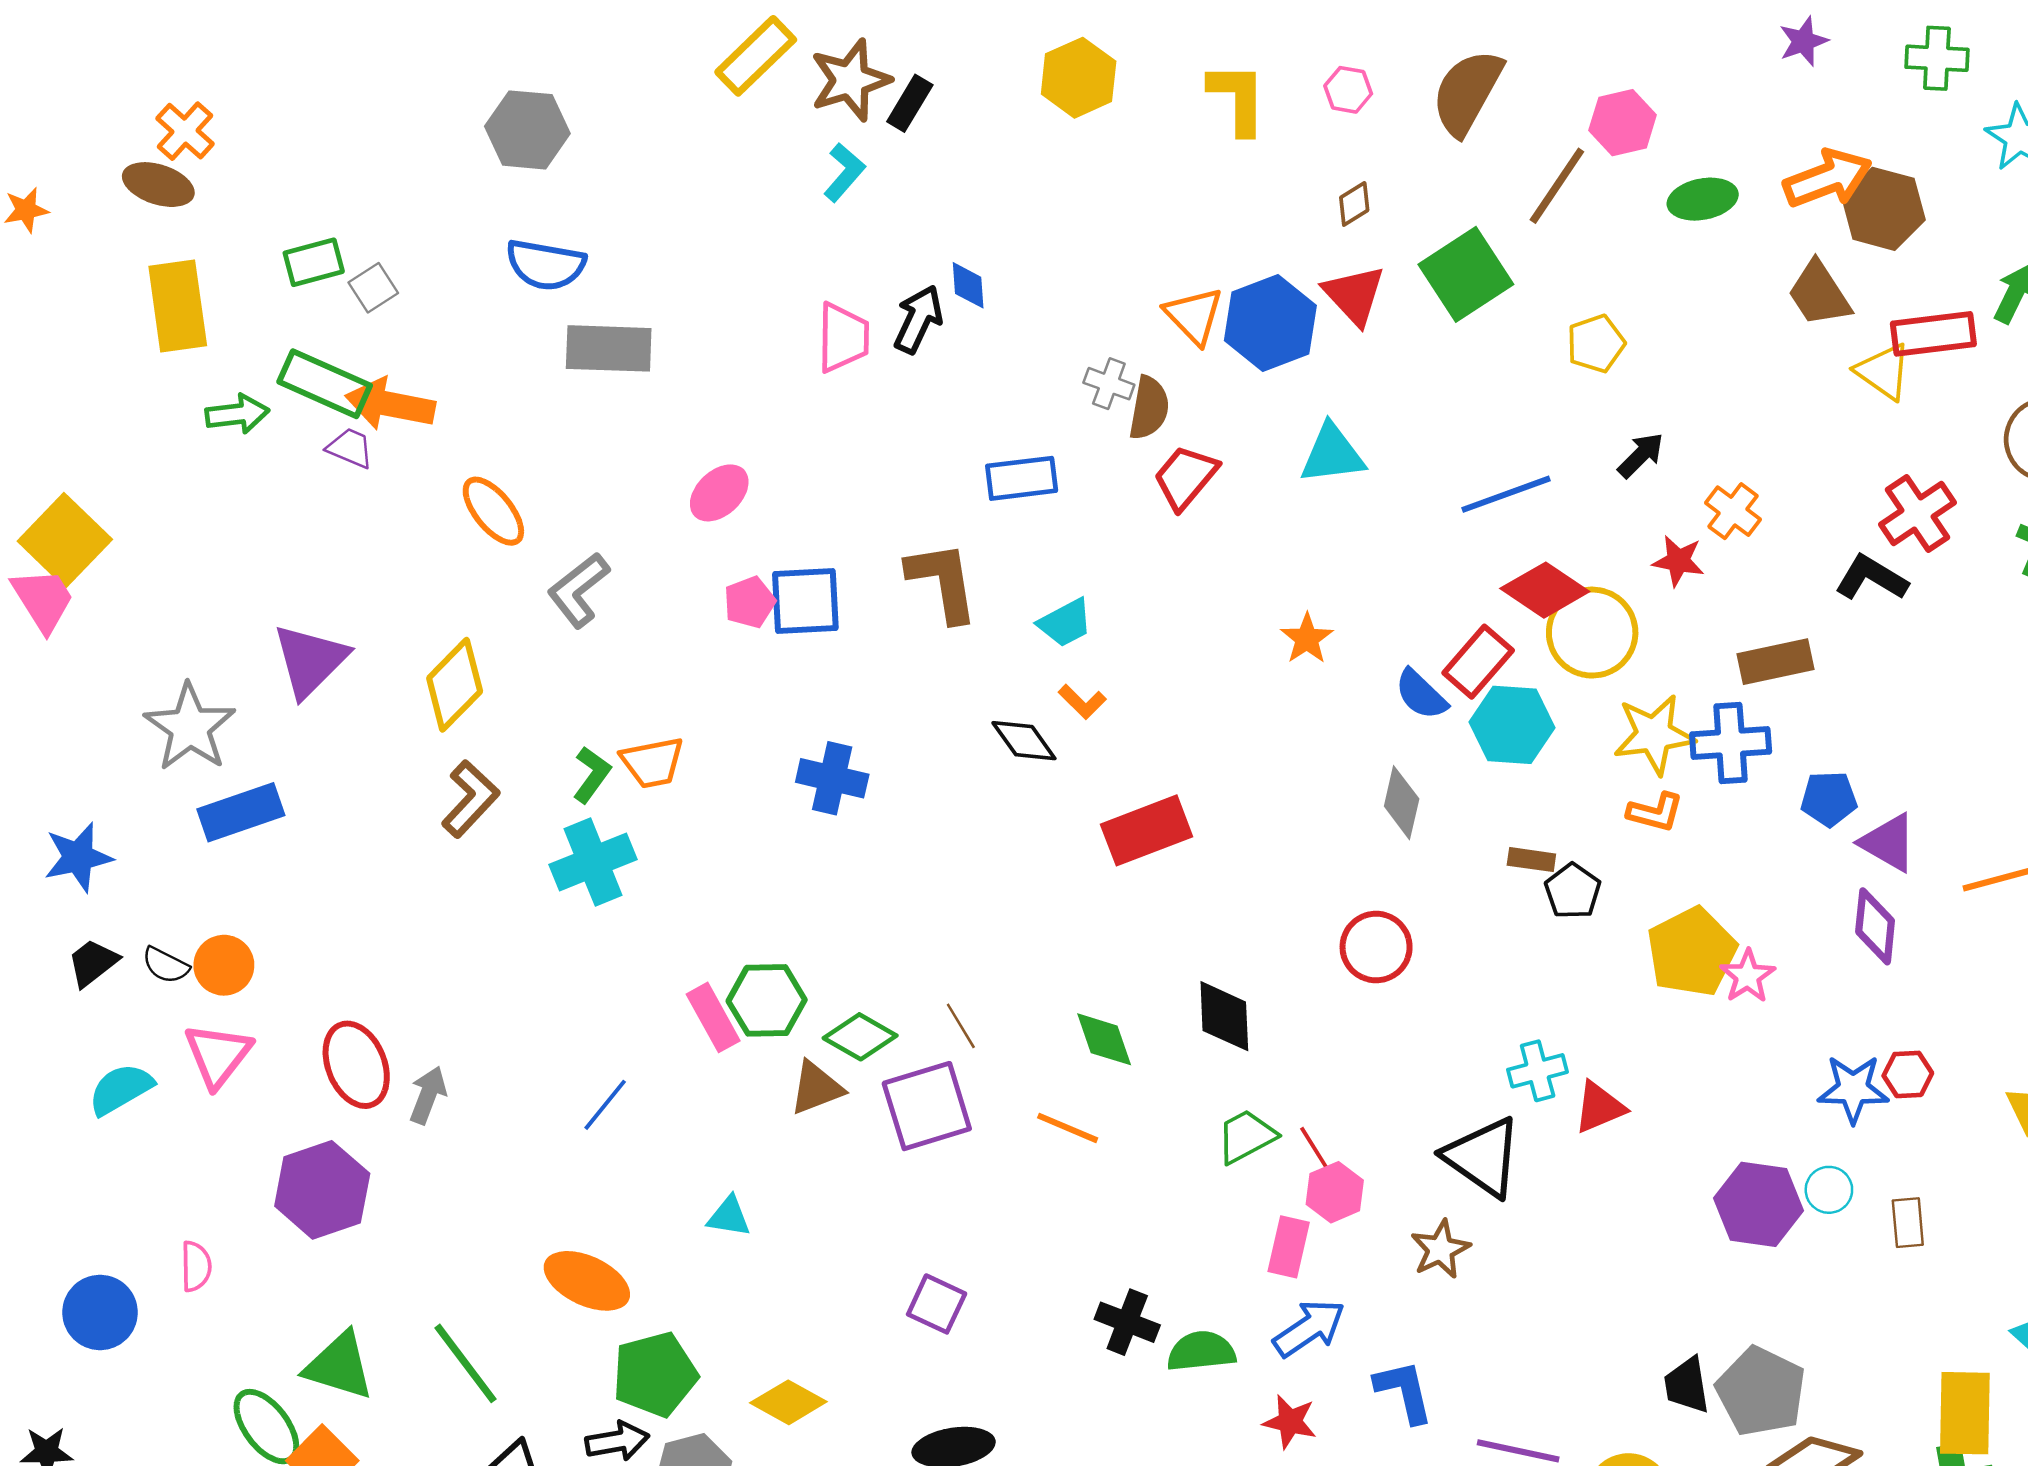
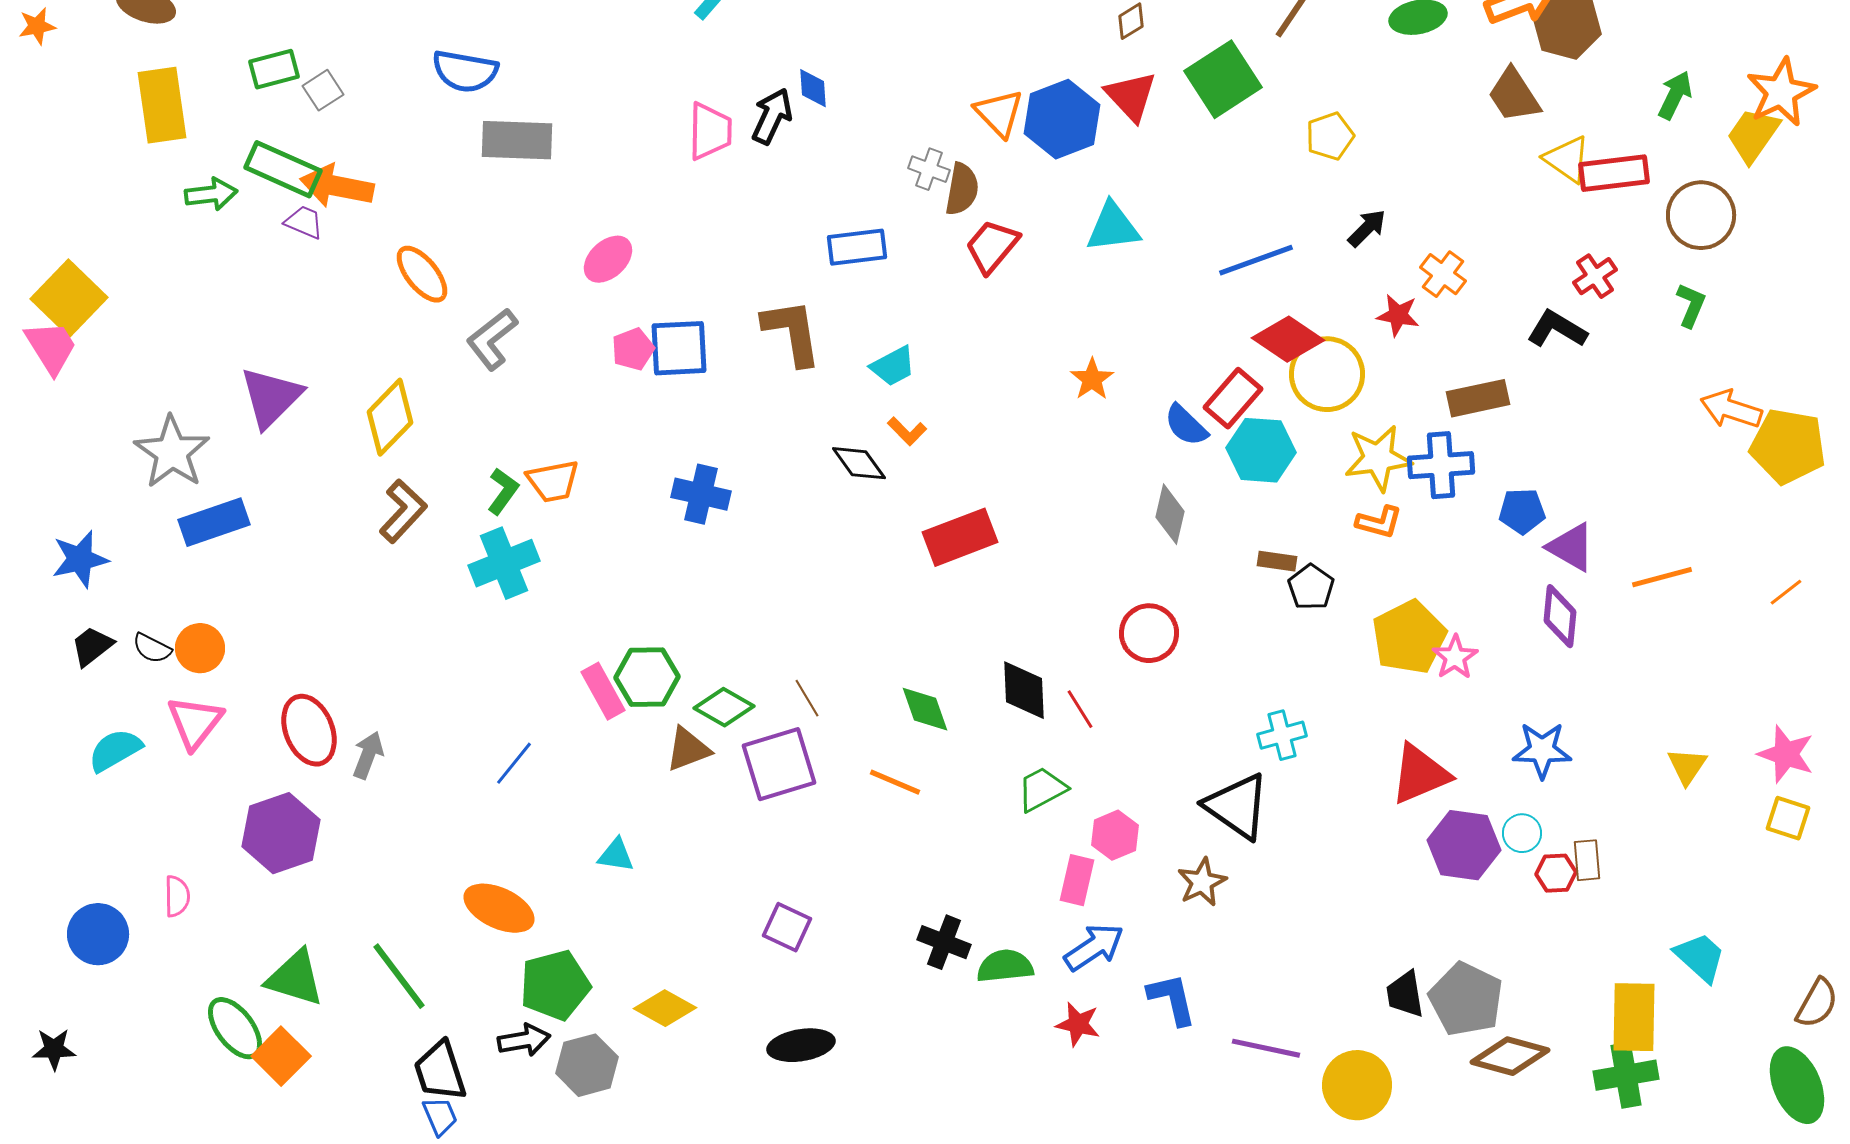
red rectangle: (1933, 334) -> (1614, 173), moved
red cross: (1918, 514) -> (1595, 276), size x0.7
red hexagon: (1908, 1074) -> (1556, 873), moved
red triangle: (1599, 1107) -> (1420, 774), moved, size x1.4
red line: (1315, 1150) -> (1080, 709), moved

